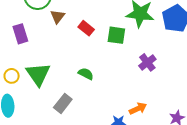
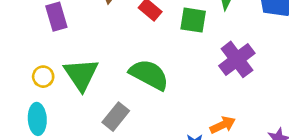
purple cross: (147, 62) -> (237, 59), size x1.4
green semicircle: (86, 74) -> (149, 75), size x1.8

